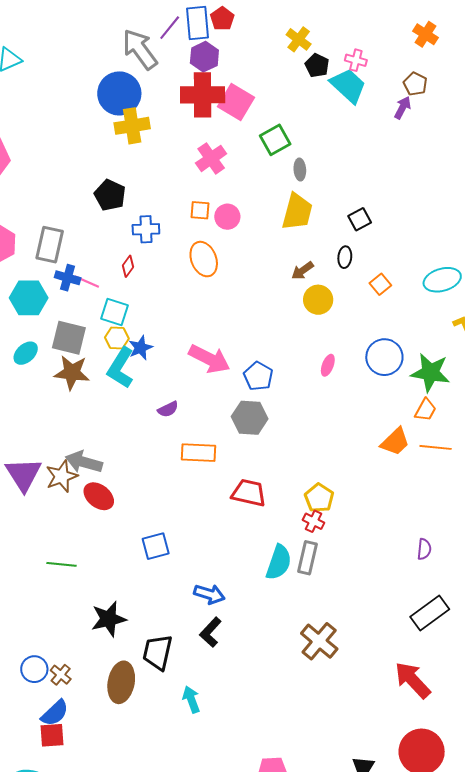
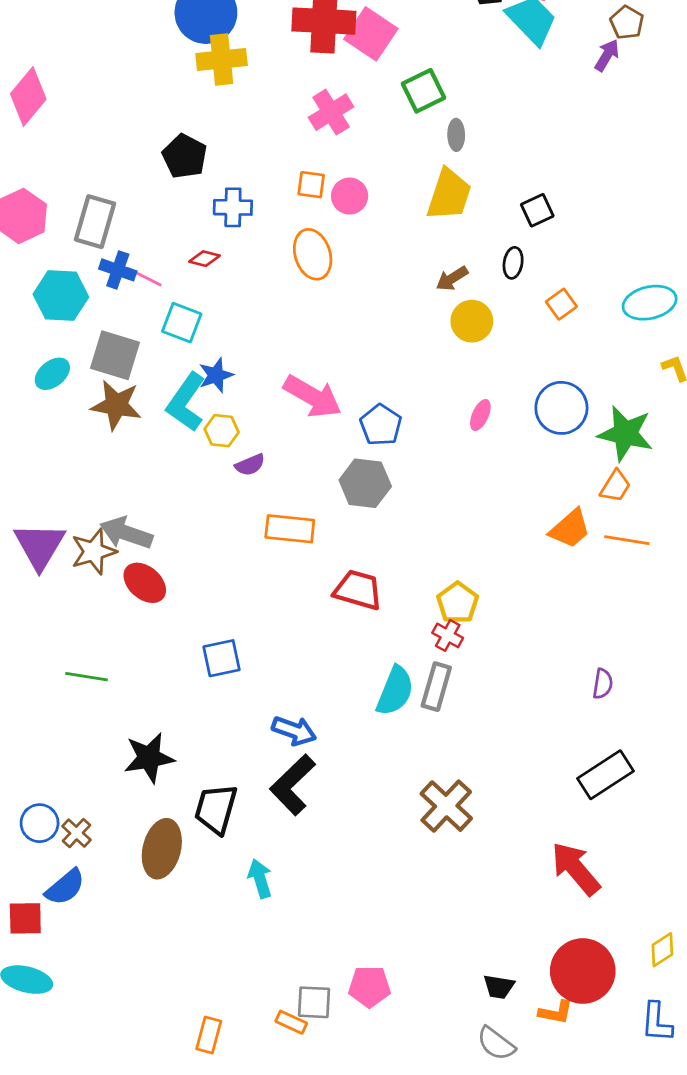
red diamond: (128, 266) -> (204, 259), turned 65
yellow hexagon: (117, 338) -> (222, 431), moved
black L-shape: (211, 632) -> (293, 785), size x1.4
red square: (52, 735) -> (25, 918), moved

